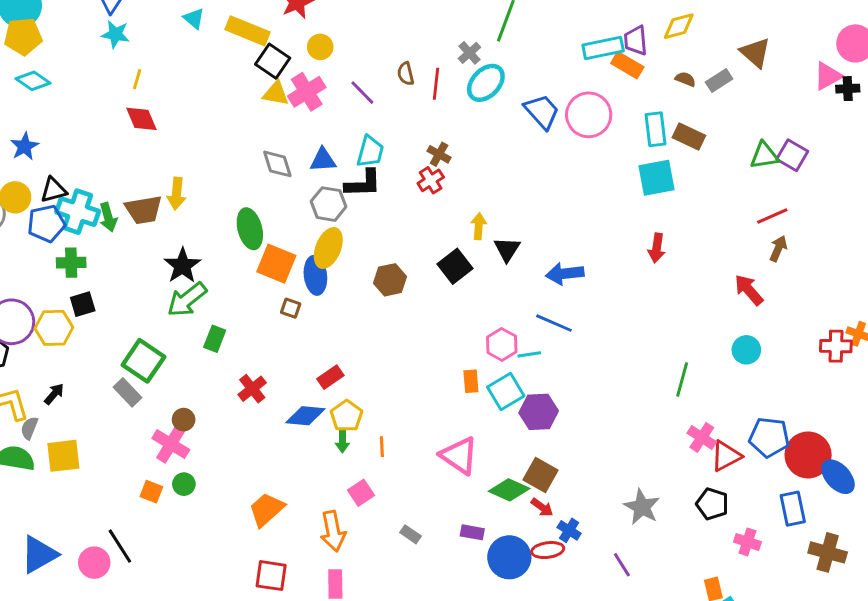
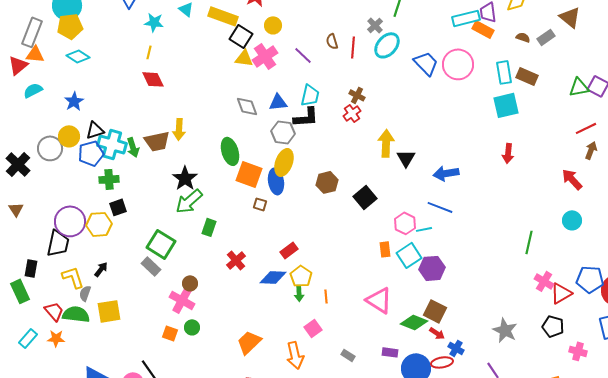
cyan star: (115, 34) -> (154, 22), moved
yellow arrow: (479, 226) -> (386, 143), size x1.5
black square: (455, 266) -> (365, 197), moved

